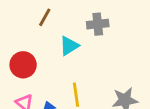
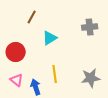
gray cross: (98, 24) -> (90, 27), moved

